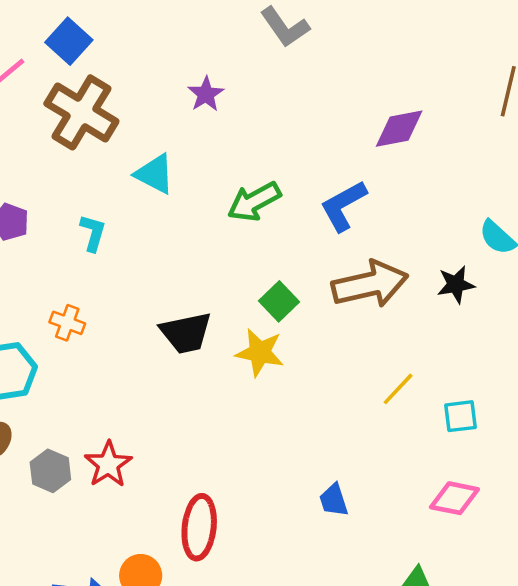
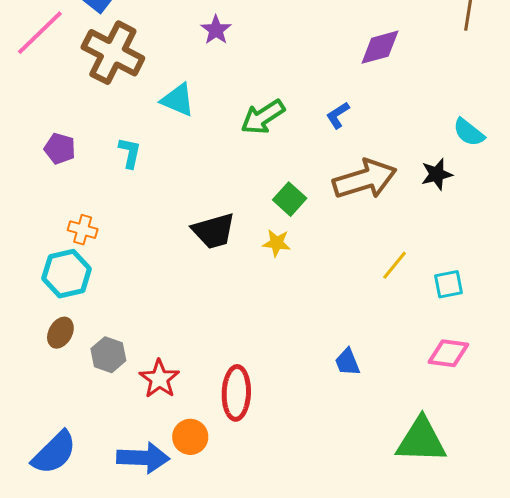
blue L-shape: (343, 206) -> (338, 115), size x0.6
orange cross: (67, 323) -> (83, 230), moved
yellow star: (260, 353) -> (277, 243), size x0.7
red star: (108, 464) -> (159, 379), moved

